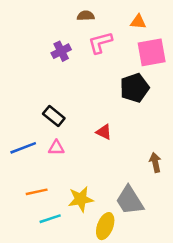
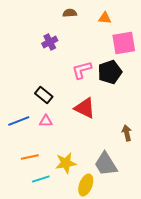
orange triangle: (138, 22) -> (105, 18), moved
pink L-shape: (100, 43) -> (82, 70), moved
red triangle: (104, 132) -> (85, 108), size x1.6

